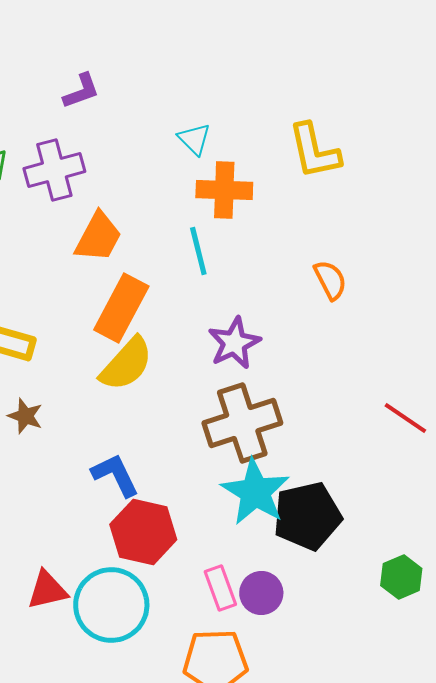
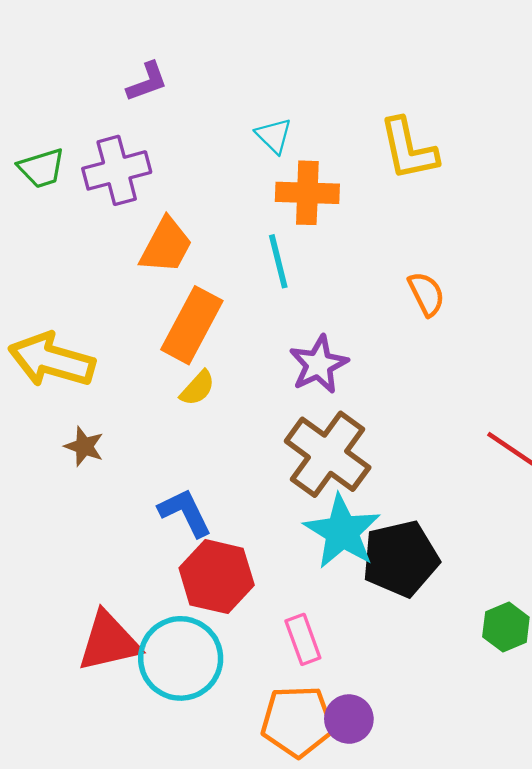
yellow semicircle: (126, 364) -> (197, 388), size x0.6
brown cross: (242, 423) -> (328, 454), turned -36
red triangle: (47, 590) -> (109, 642), size x1.4
purple circle: (261, 593) -> (349, 719), moved

